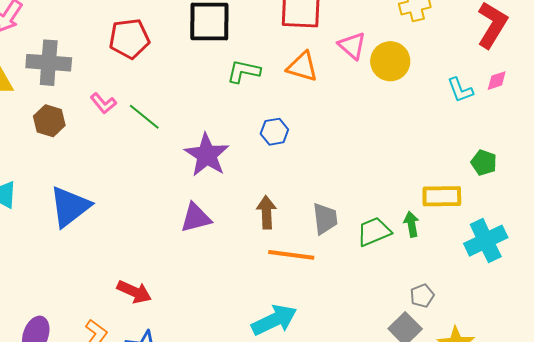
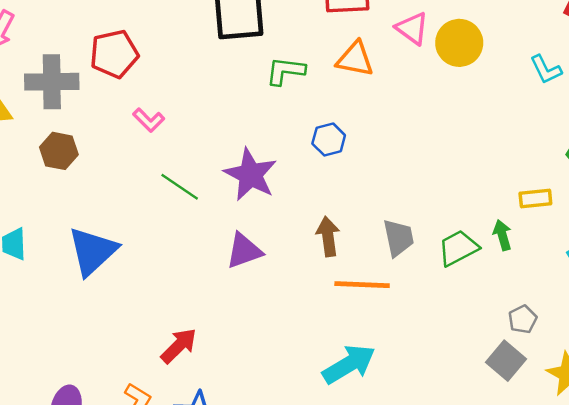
red pentagon: (129, 39) -> (114, 54), moved
pink L-shape: (103, 103) -> (149, 120), moved
green line: (144, 117) -> (180, 187), moved
yellow rectangle: (442, 196) -> (535, 198), size x0.7
red arrow: (134, 292) -> (179, 346), turned -64

